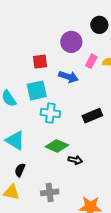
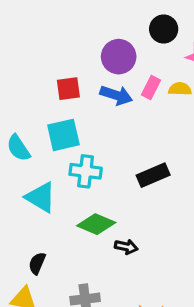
blue arrow: (68, 77) -> (116, 95), moved
cyan triangle: (15, 140) -> (41, 197), moved

